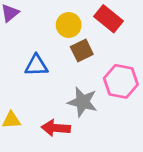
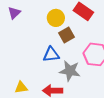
blue triangle: (36, 65) -> (51, 55), moved

